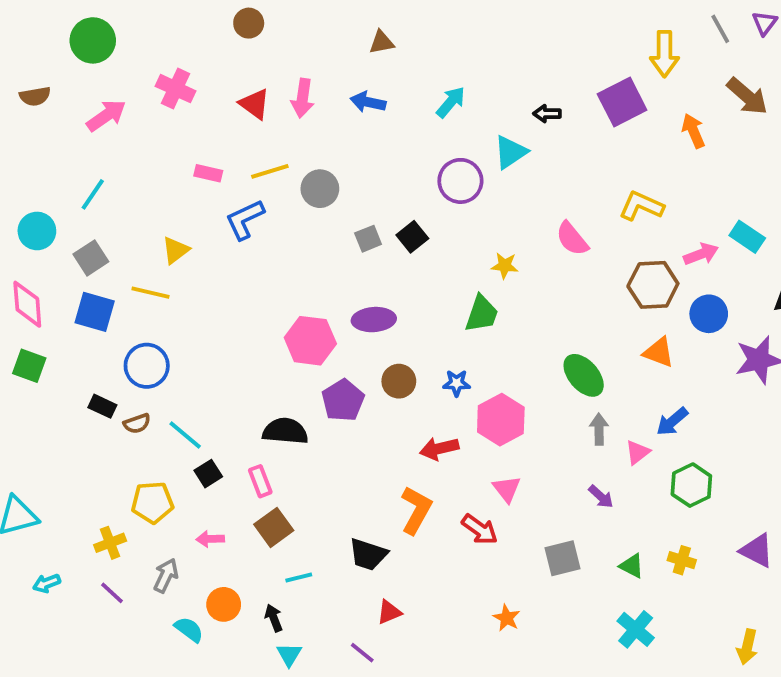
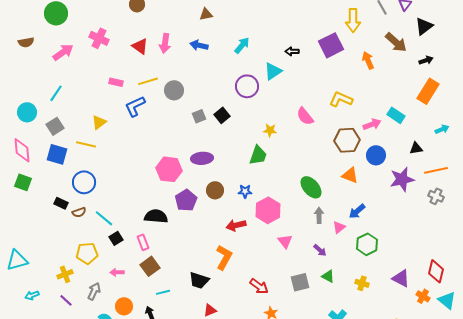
pink triangle: (507, 489) -> (285, 241), moved
red arrow: (480, 529) -> (259, 286), moved
green triangle: (632, 566) -> (328, 276), moved

